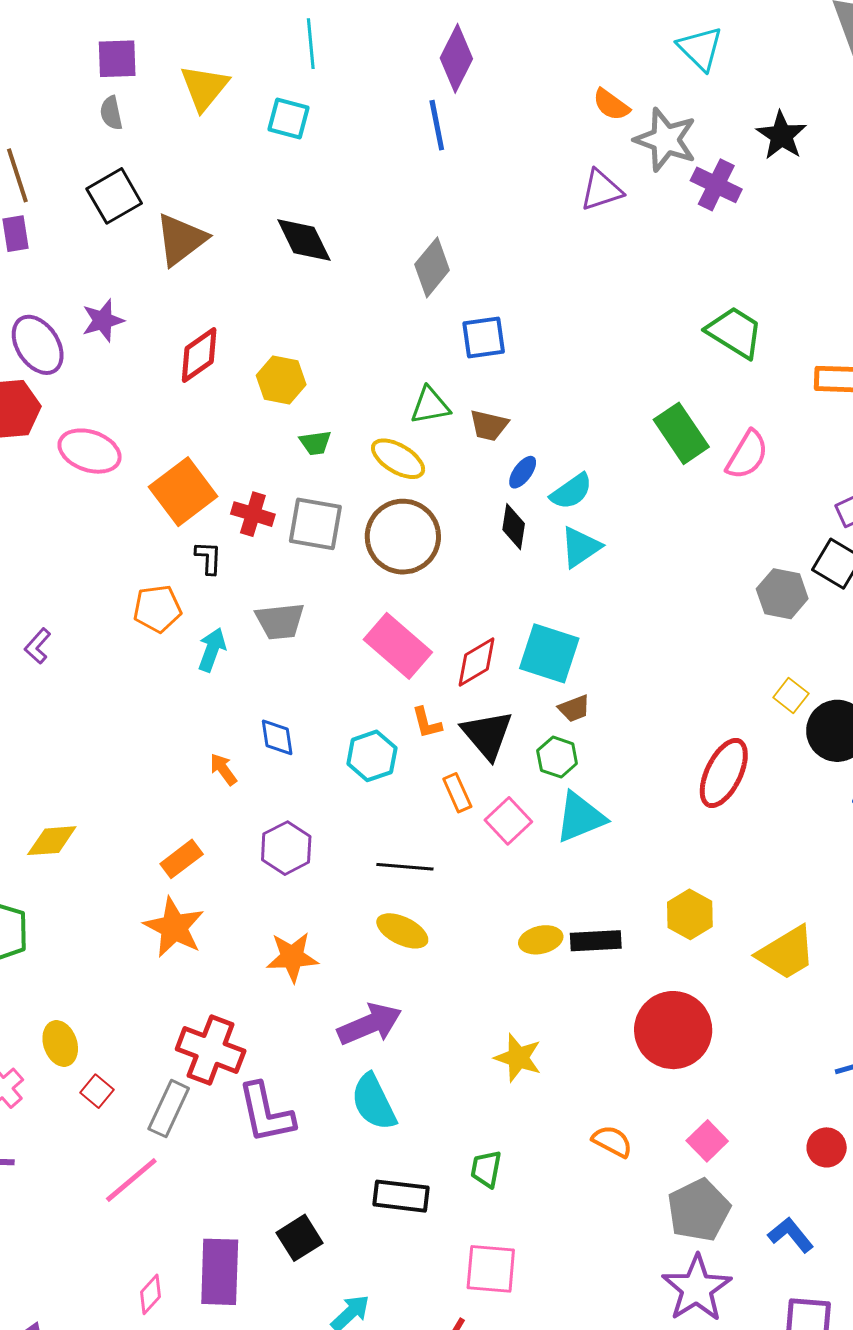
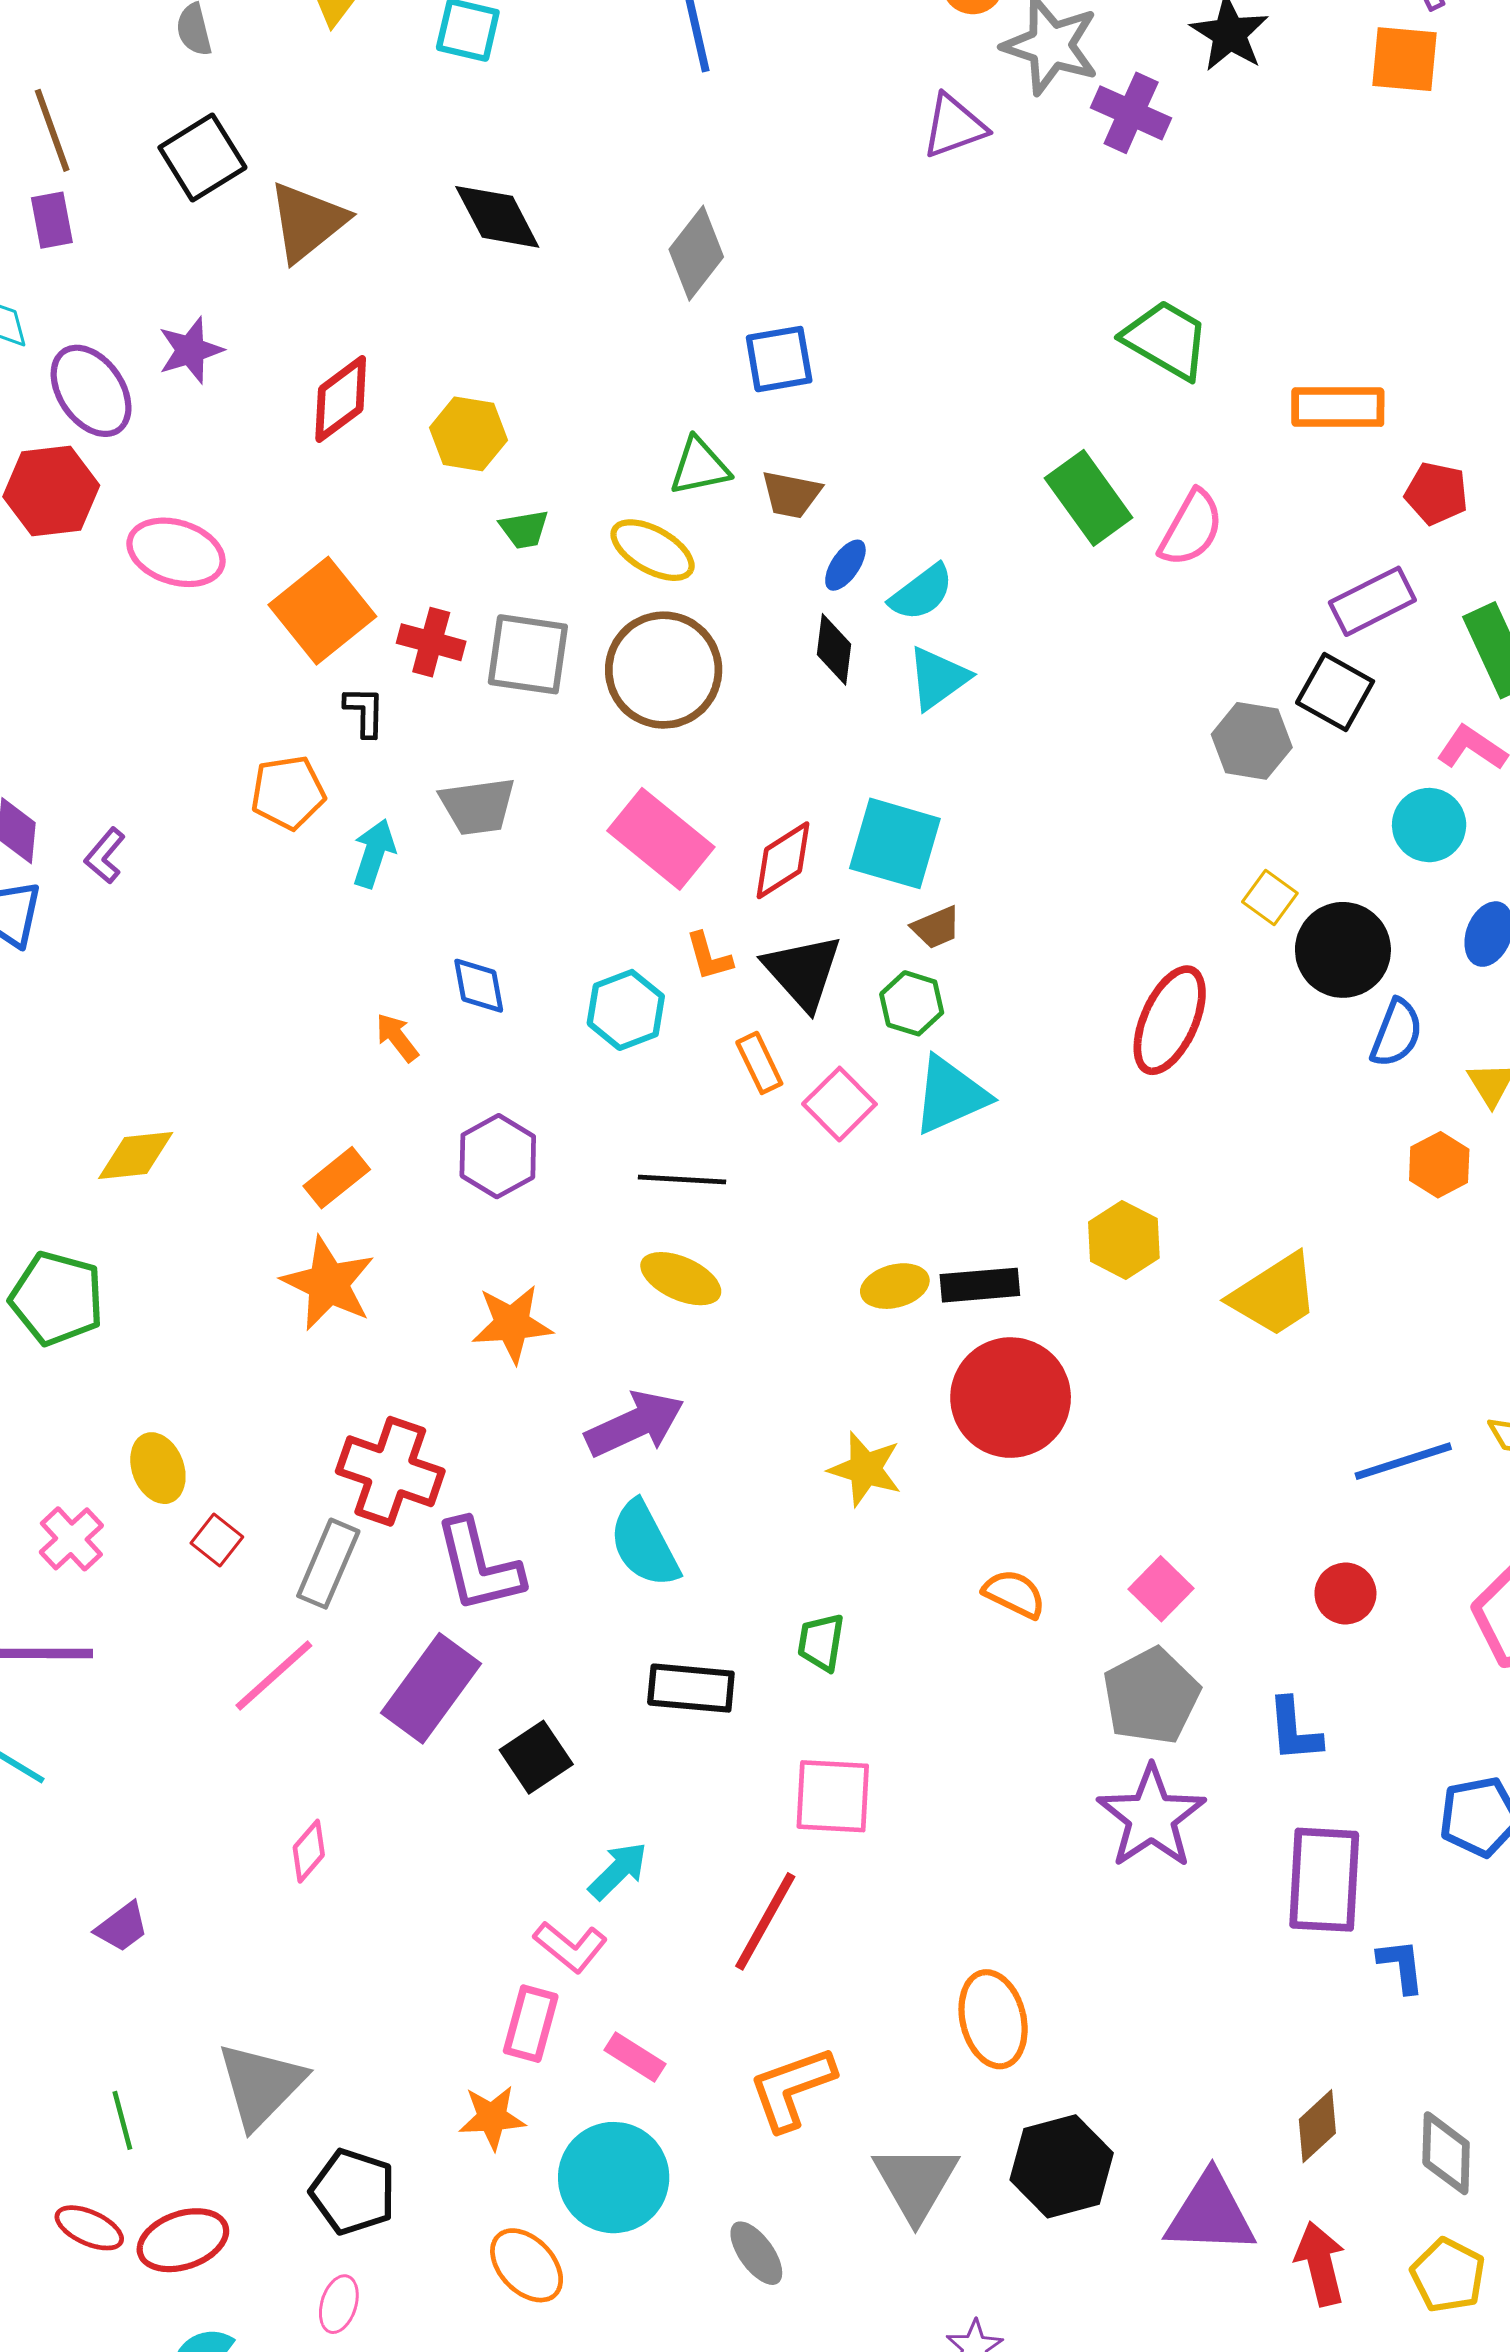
red circle: (673, 1030) -> (1011, 1398), moved
blue L-shape: (791, 1235) -> (1294, 1730), turned -144
purple rectangle: (220, 1272) -> (431, 1688), moved, turned 36

